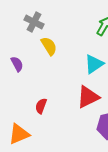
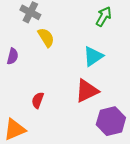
purple semicircle: (17, 64) -> (13, 56), turned 42

